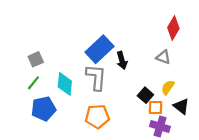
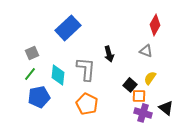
blue rectangle: (100, 49) -> (68, 28), moved
black triangle: (181, 106) -> (166, 108), moved
orange pentagon: (97, 116) -> (87, 104), turned 30

